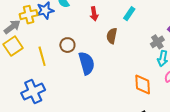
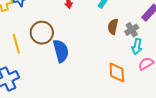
brown semicircle: (112, 36) -> (113, 27), moved
brown circle: (67, 45) -> (42, 33), size x1.5

